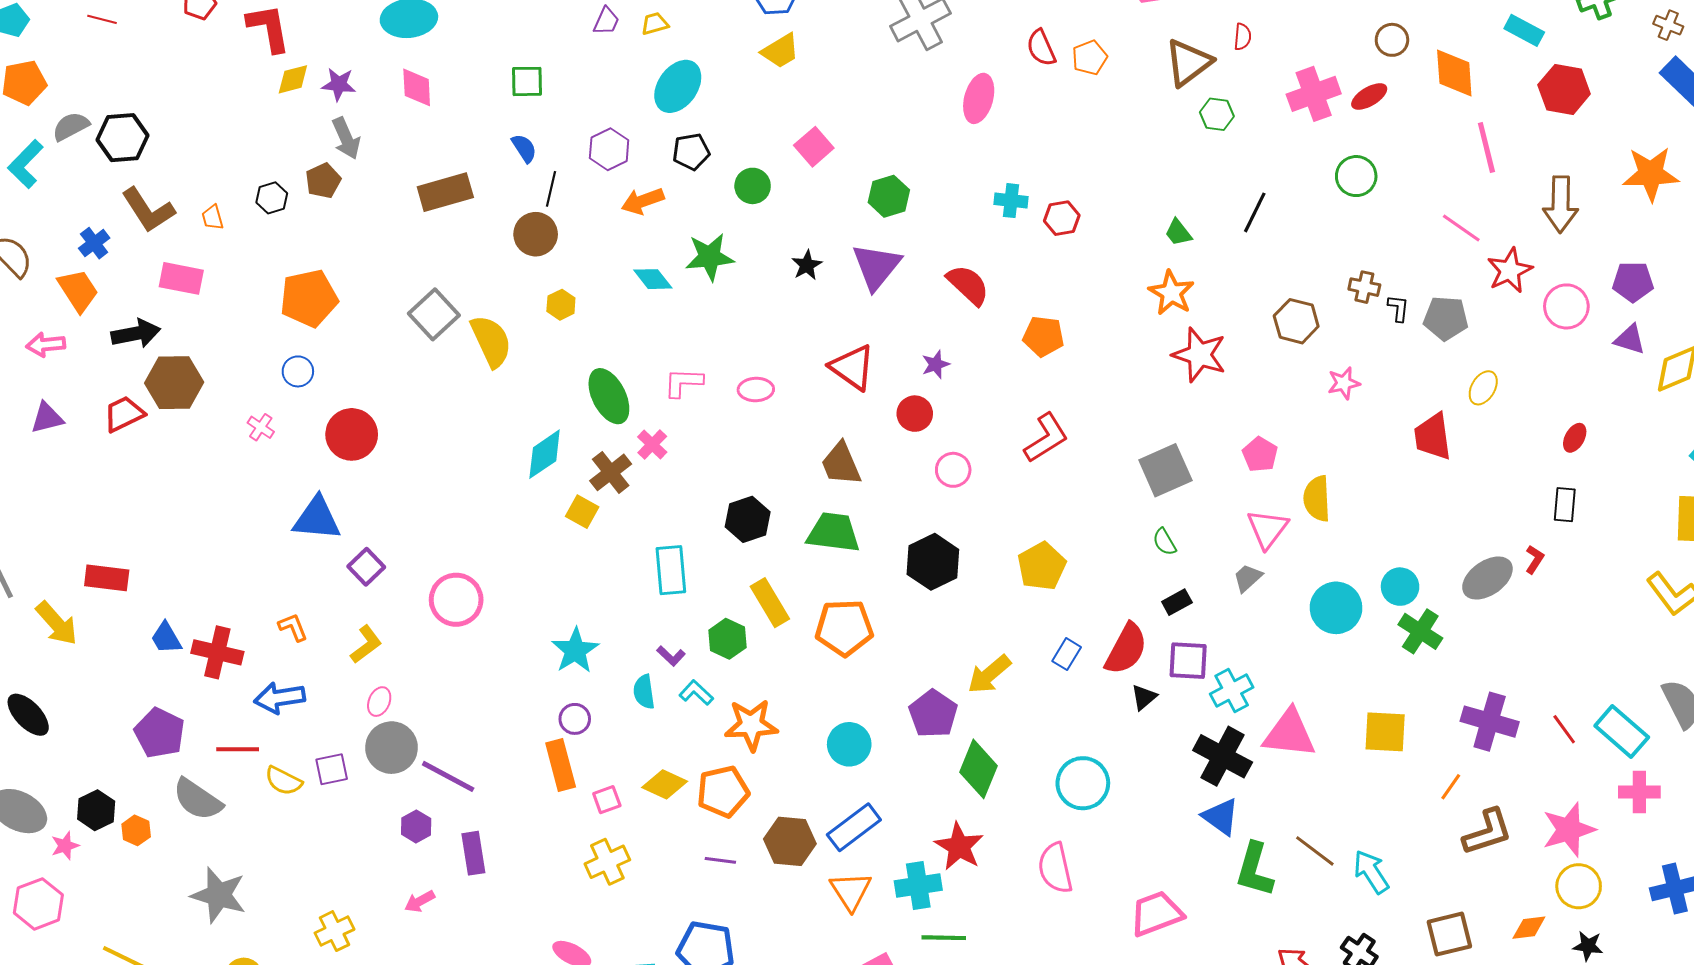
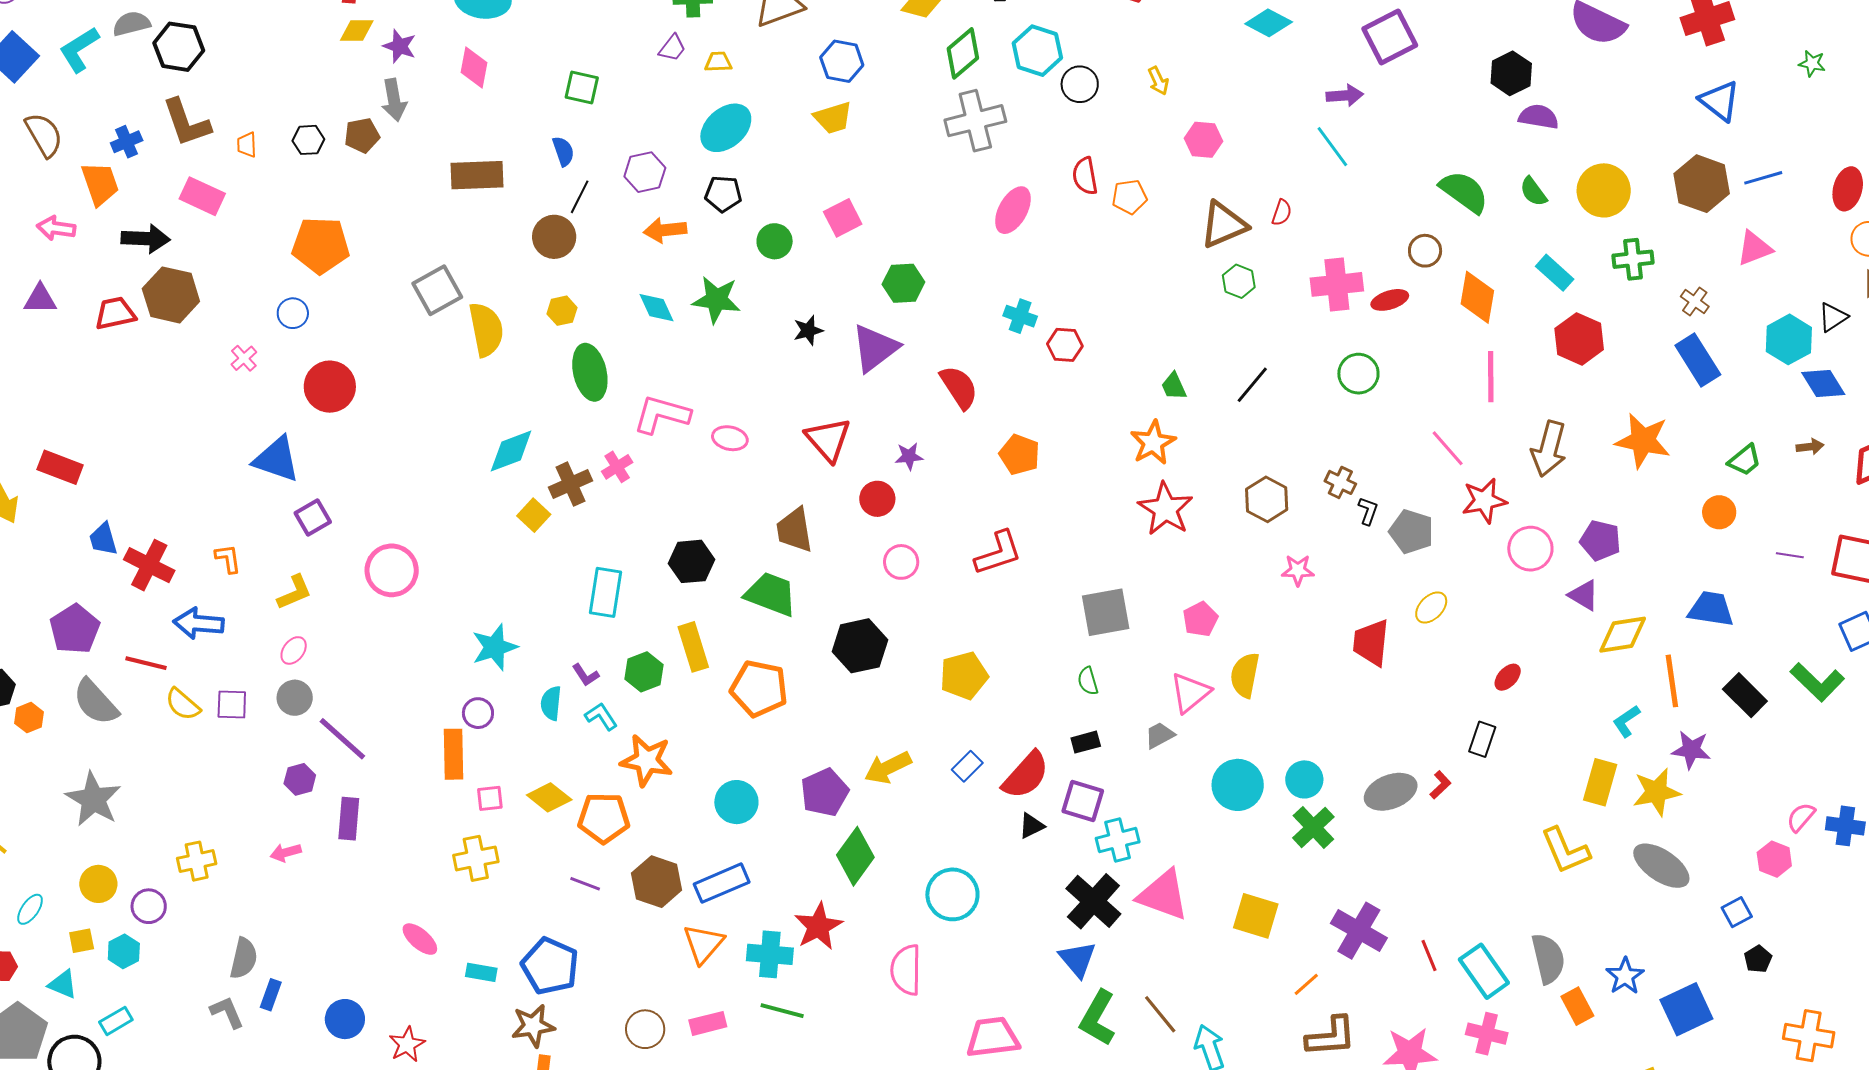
pink L-shape: (683, 382) -> (662, 414), size x1.4
green ellipse: (609, 396) -> (590, 372), moved
gray circle: (391, 748) -> (295, 698), size x0.7

